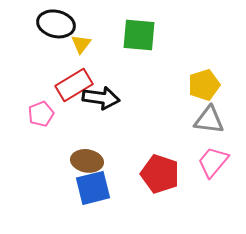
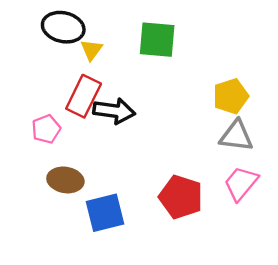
red rectangle: (74, 85) -> (84, 96), turned -33
brown ellipse: (87, 161) -> (65, 180), moved

